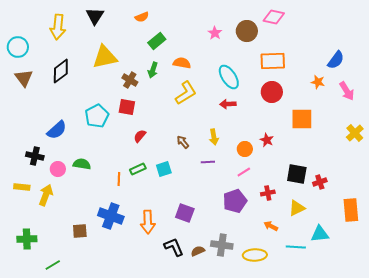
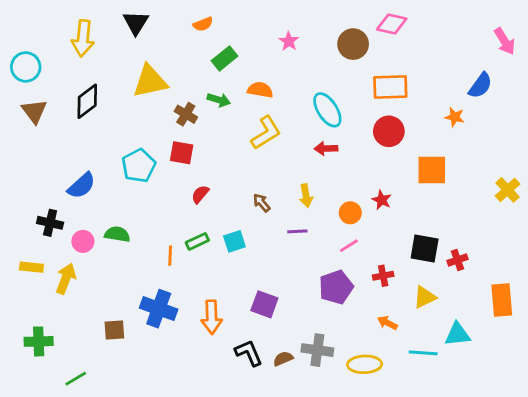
pink star: (215, 33) -> (289, 41), moved
green arrow: (153, 70) -> (219, 100), turned -91
pink arrow: (347, 91) -> (505, 41), moved

